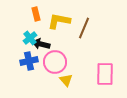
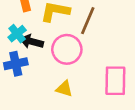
pink circle: (55, 62) -> (67, 49), moved
yellow triangle: (66, 80) -> (64, 89), turned -32

